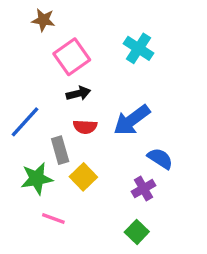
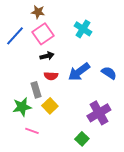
brown star: (43, 20) -> (38, 12), moved
blue line: (25, 122) -> (15, 36), moved
blue semicircle: (160, 158) -> (109, 73), moved
purple cross: (143, 189) -> (99, 113), moved, size x1.6

